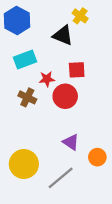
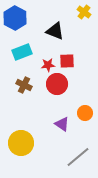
yellow cross: (80, 16) -> (84, 12), moved
red star: (47, 79) -> (48, 65), moved
orange circle: (97, 157) -> (85, 113), moved
gray line: (61, 178) -> (78, 157), moved

